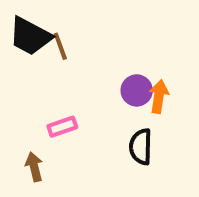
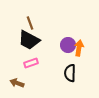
black trapezoid: (30, 36) -> (29, 40), moved
brown arrow: (34, 167) -> (17, 83), turned -56

